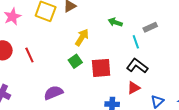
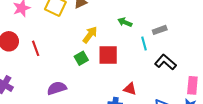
black L-shape: (137, 66) -> (165, 62), moved
red square: (101, 68) -> (108, 55), moved
red triangle: (134, 88) -> (130, 89), moved, turned 40

